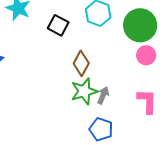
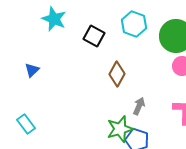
green star: (84, 91) -> (120, 129), moved

